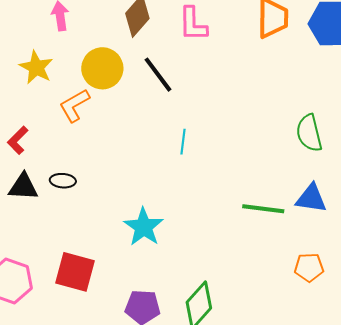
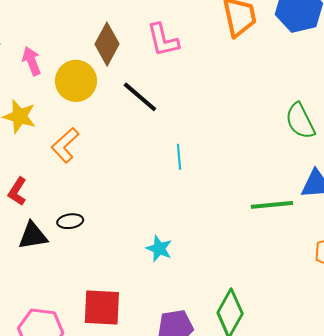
yellow circle: (102, 68) -> (76, 81), moved
cyan star: (144, 227) -> (159, 249), size x0.7

